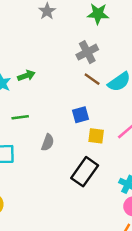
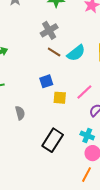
gray semicircle: (48, 142) -> (20, 113), moved, turned -32
black rectangle: (85, 172) -> (53, 140), moved

